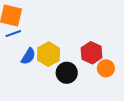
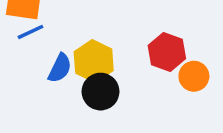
black circle: (67, 73) -> (101, 92), moved

